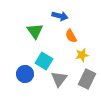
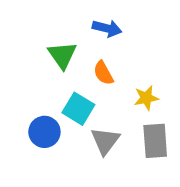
orange semicircle: (71, 36) -> (103, 73), moved
gray rectangle: (87, 79) -> (155, 141), turned -30

